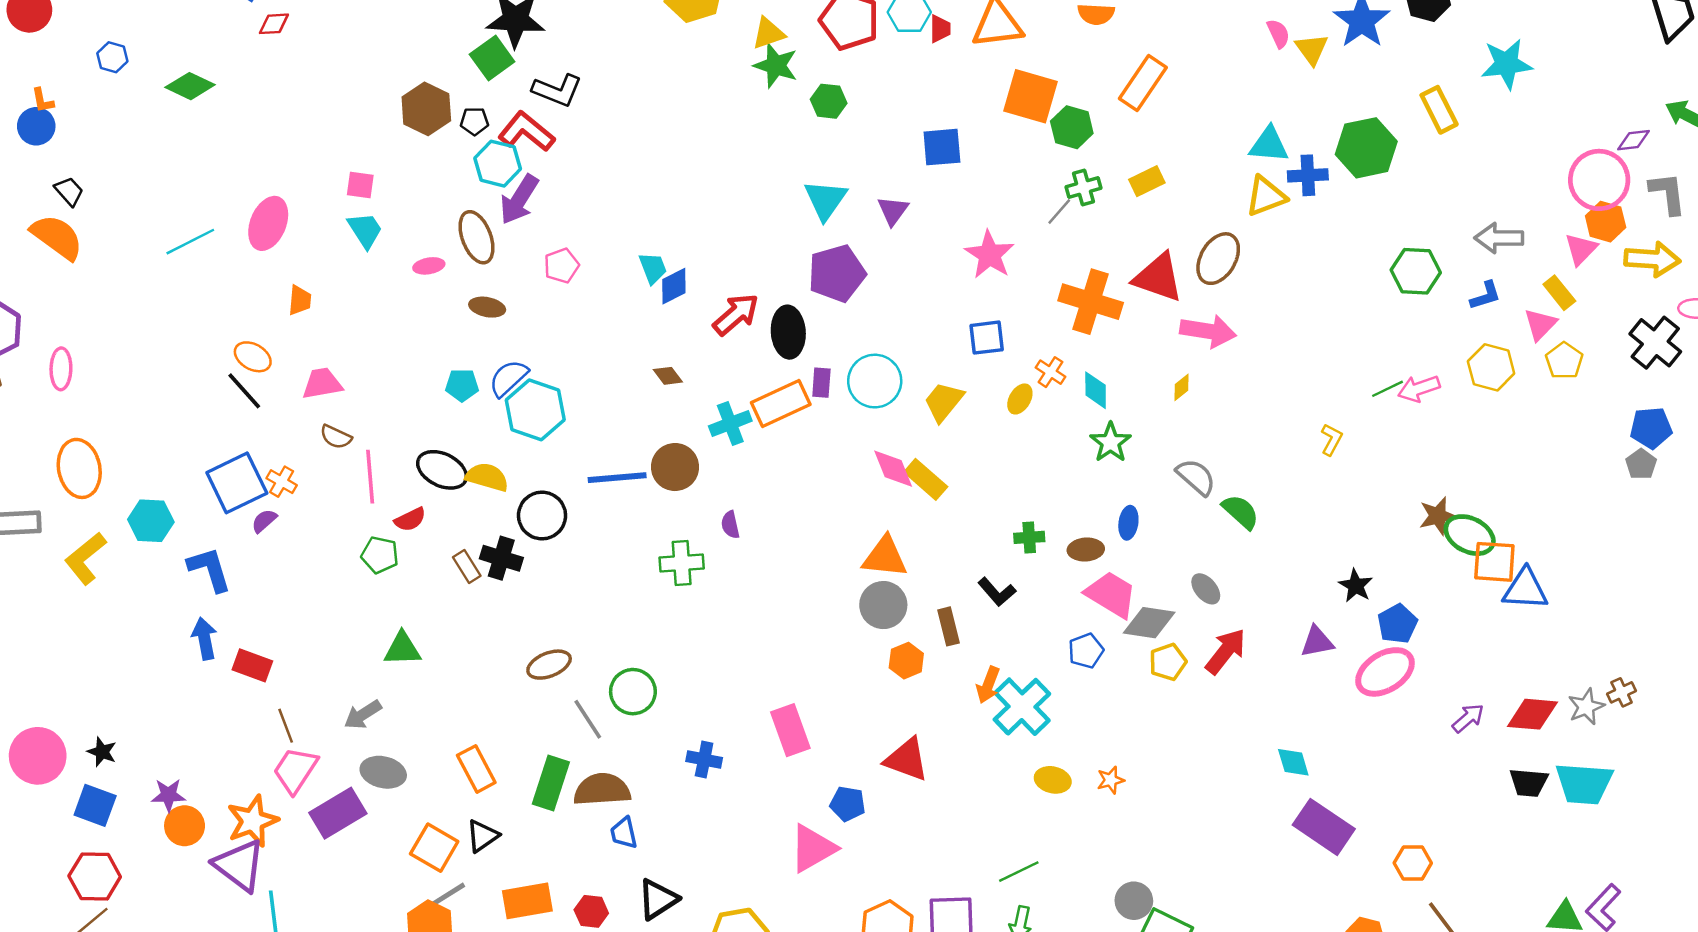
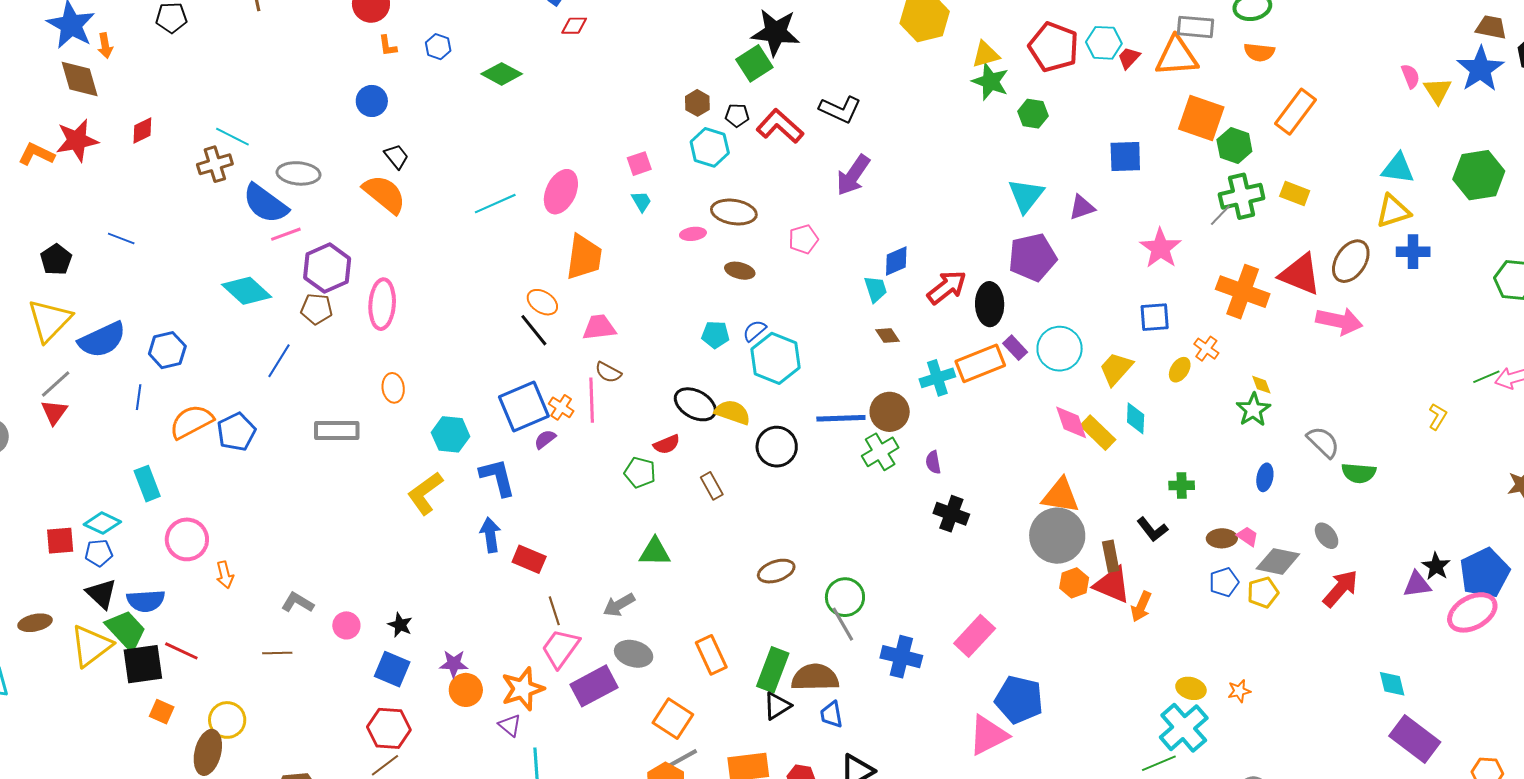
red trapezoid: (940, 29) -> (1129, 58), turned -140
black L-shape: (557, 90) -> (840, 109), moved
orange L-shape: (43, 100) -> (388, 46), moved
brown hexagon: (426, 109) -> (697, 103), size x0.6
cyan hexagon: (498, 164) -> (710, 147), moved
blue cross: (1308, 175) -> (1413, 252), moved
yellow rectangle: (1147, 181) -> (1295, 194), turned 44
pink square: (360, 185) -> (639, 164), turned -30
green cross: (1083, 188) -> (1242, 196), size x1.5
purple arrow: (519, 200) -> (853, 175), moved
purple triangle: (893, 211) -> (1082, 207), turned 32
cyan trapezoid: (365, 230) -> (641, 201), size x0.7
brown ellipse: (477, 237) -> (734, 212), turned -63
cyan trapezoid: (653, 268) -> (876, 289), moved
orange trapezoid: (300, 300) -> (584, 257), size x1.8
pink ellipse: (61, 369) -> (382, 304), size x1.4
blue semicircle: (508, 378) -> (755, 331), size x0.7
purple rectangle: (821, 383) -> (1015, 348), turned -50
yellow diamond: (1181, 387) -> (1261, 385), moved, turned -75
cyan diamond: (1096, 390) -> (1136, 418), moved
orange ellipse: (79, 468) -> (393, 388), size x0.6
pink line: (370, 477) -> (592, 400), moved
green semicircle: (1241, 512) -> (1359, 473), turned 140
brown ellipse: (1086, 550) -> (1222, 538), moved
yellow L-shape: (85, 558) -> (425, 493), moved
black cross: (501, 558) -> (951, 514), moved
green cross: (682, 563) -> (880, 452), moved, turned -30
black star: (1356, 586) -> (1436, 566), moved
pink trapezoid: (1111, 594) -> (1247, 536), size x0.5
gray circle: (883, 605) -> (1057, 536), size x1.4
blue pentagon: (1397, 624) -> (1485, 573), size x1.5
yellow pentagon: (1168, 662) -> (1263, 592), moved
cyan cross: (1022, 707) -> (1184, 728), moved
gray line: (588, 719) -> (843, 624), moved
pink rectangle: (790, 730) -> (975, 636), turned 60
pink circle: (38, 756) -> (346, 625), size x0.6
red triangle: (907, 759) -> (1112, 585), moved
blue cross: (704, 760) -> (901, 657), size x1.4
blue pentagon: (848, 804) -> (1019, 700), size x1.6
black triangle: (482, 836) -> (777, 706), moved
purple triangle: (239, 865) -> (510, 725), size x0.5

